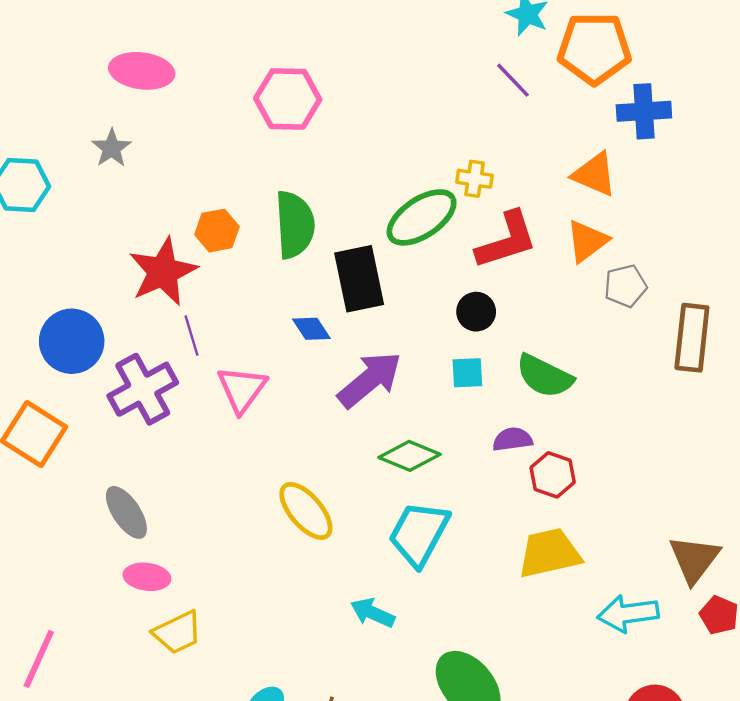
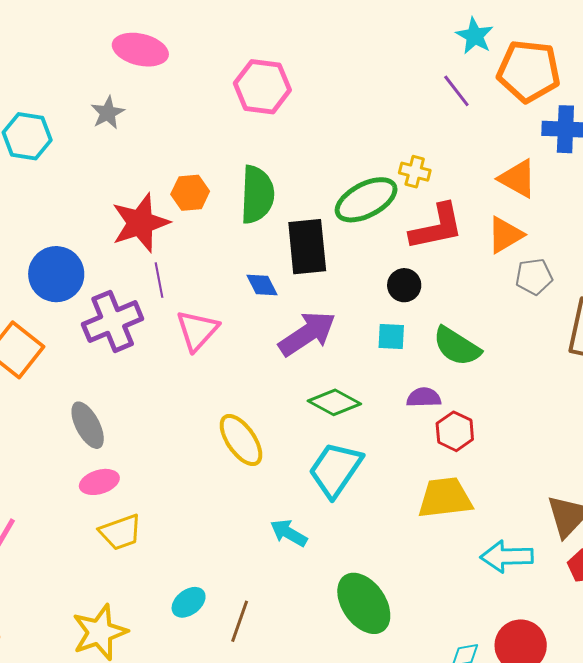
pink ellipse: (147, 577) -> (99, 482), turned -30

